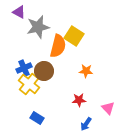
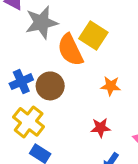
orange semicircle: (58, 46) -> (70, 50), turned 140
yellow cross: (29, 84) -> (29, 122), moved

